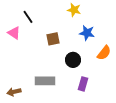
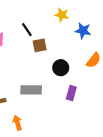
black line: (28, 17) -> (27, 30), moved
blue star: (87, 33) -> (83, 31), moved

